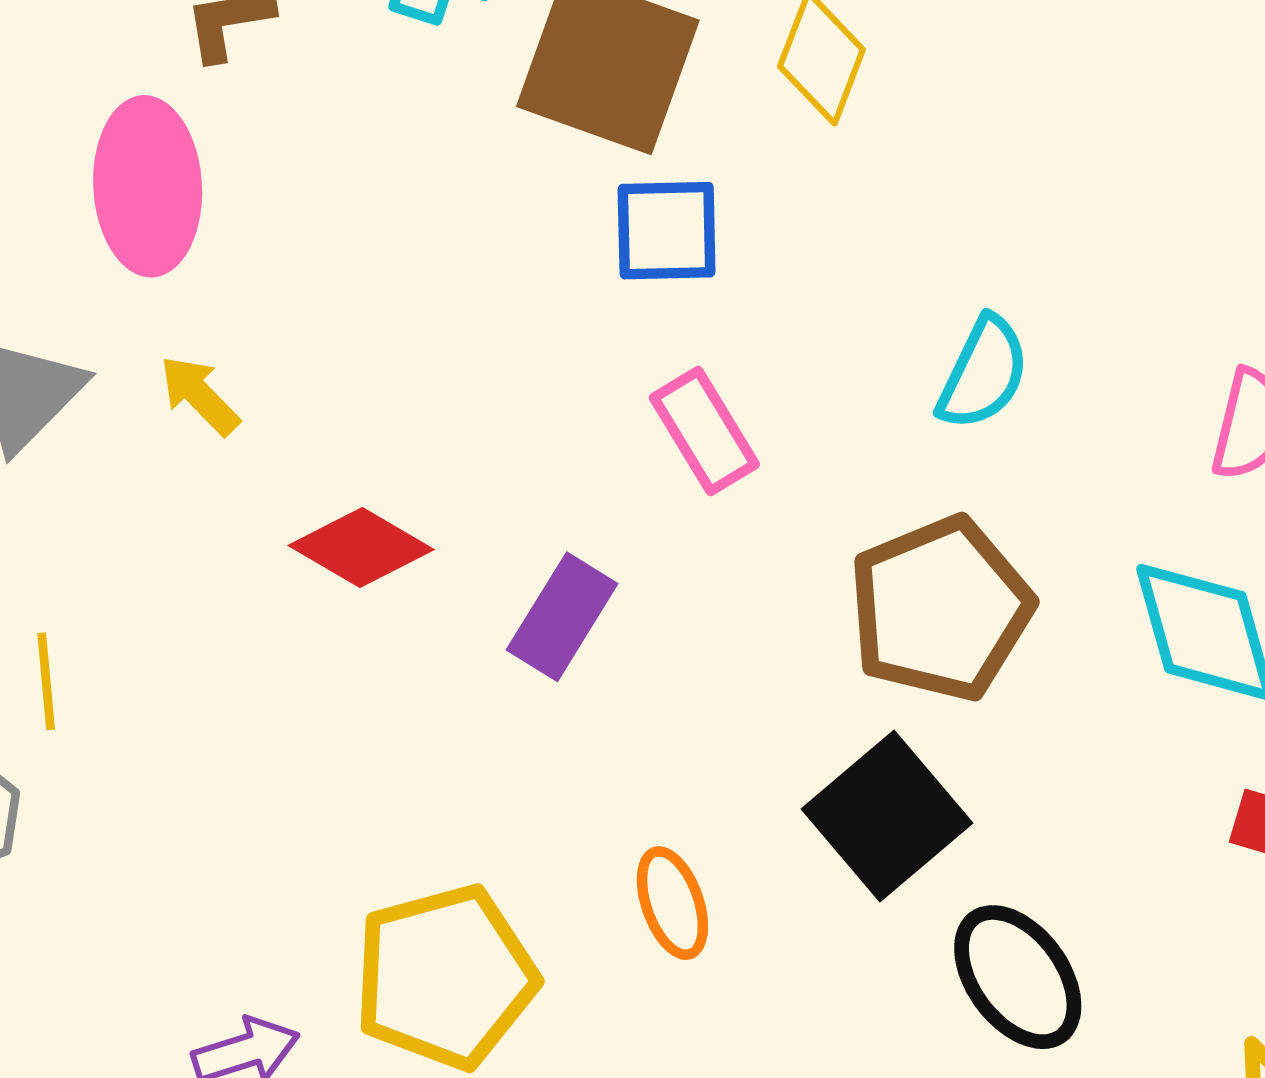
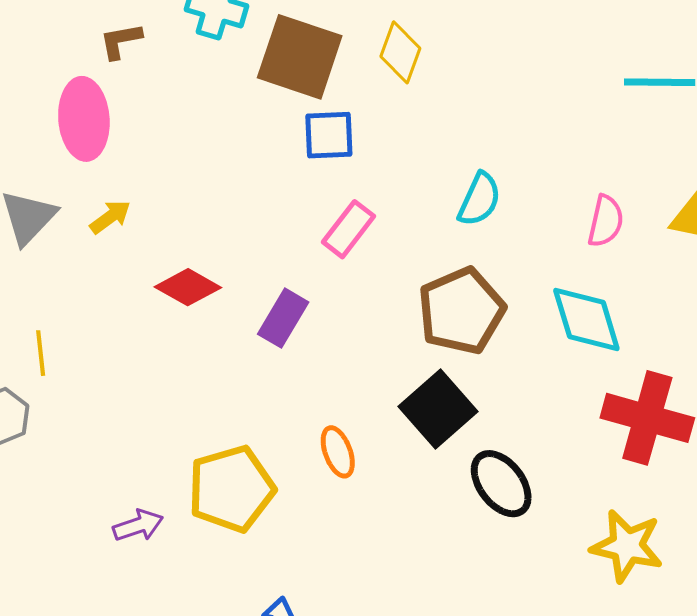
yellow arrow: (200, 395) -> (110, 217), turned 99
pink rectangle: (704, 431) -> (349, 229), turned 70

